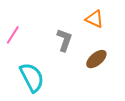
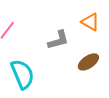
gray L-shape: (64, 40) -> (58, 40), turned 50

